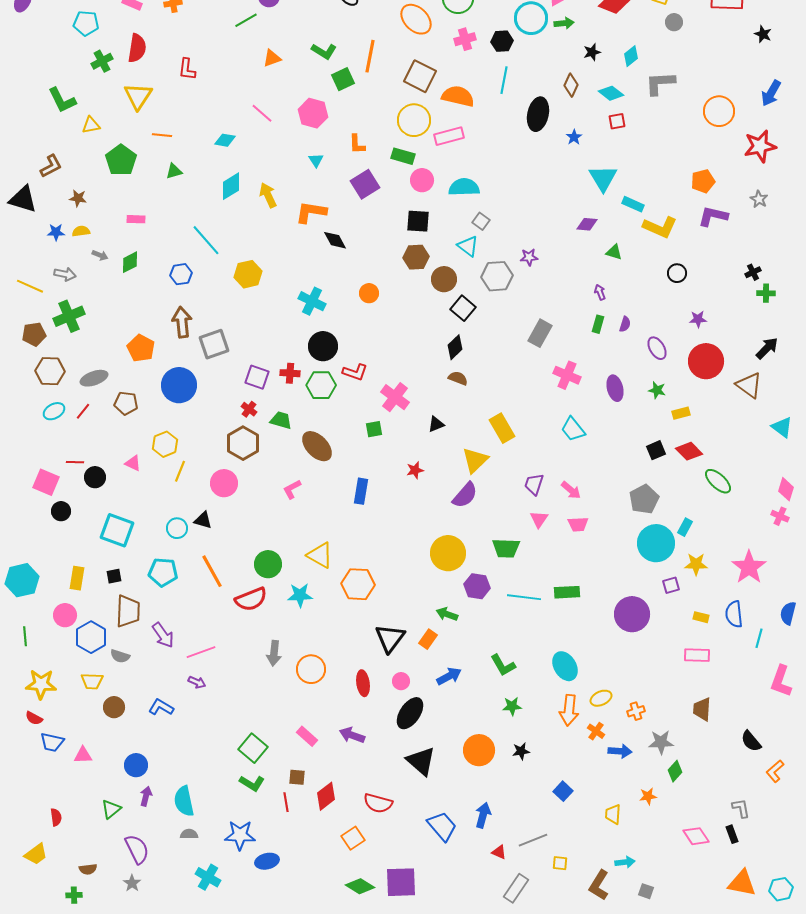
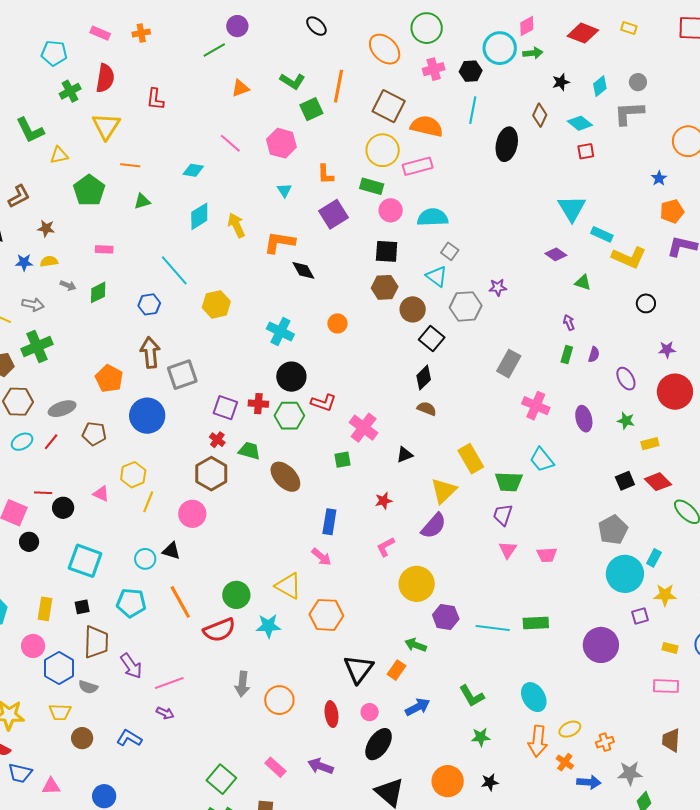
gray circle: (674, 22) -> (638, 82), moved
blue star: (574, 137) -> (659, 178), moved
purple diamond: (587, 224) -> (556, 254), turned 30
pink L-shape: (292, 489) -> (386, 547), moved
pink arrow: (571, 490) -> (321, 557), moved
green trapezoid: (506, 548) -> (509, 482), moved

